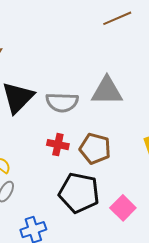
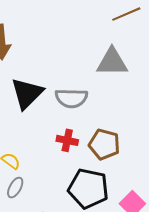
gray triangle: (107, 91) -> (112, 62), moved

